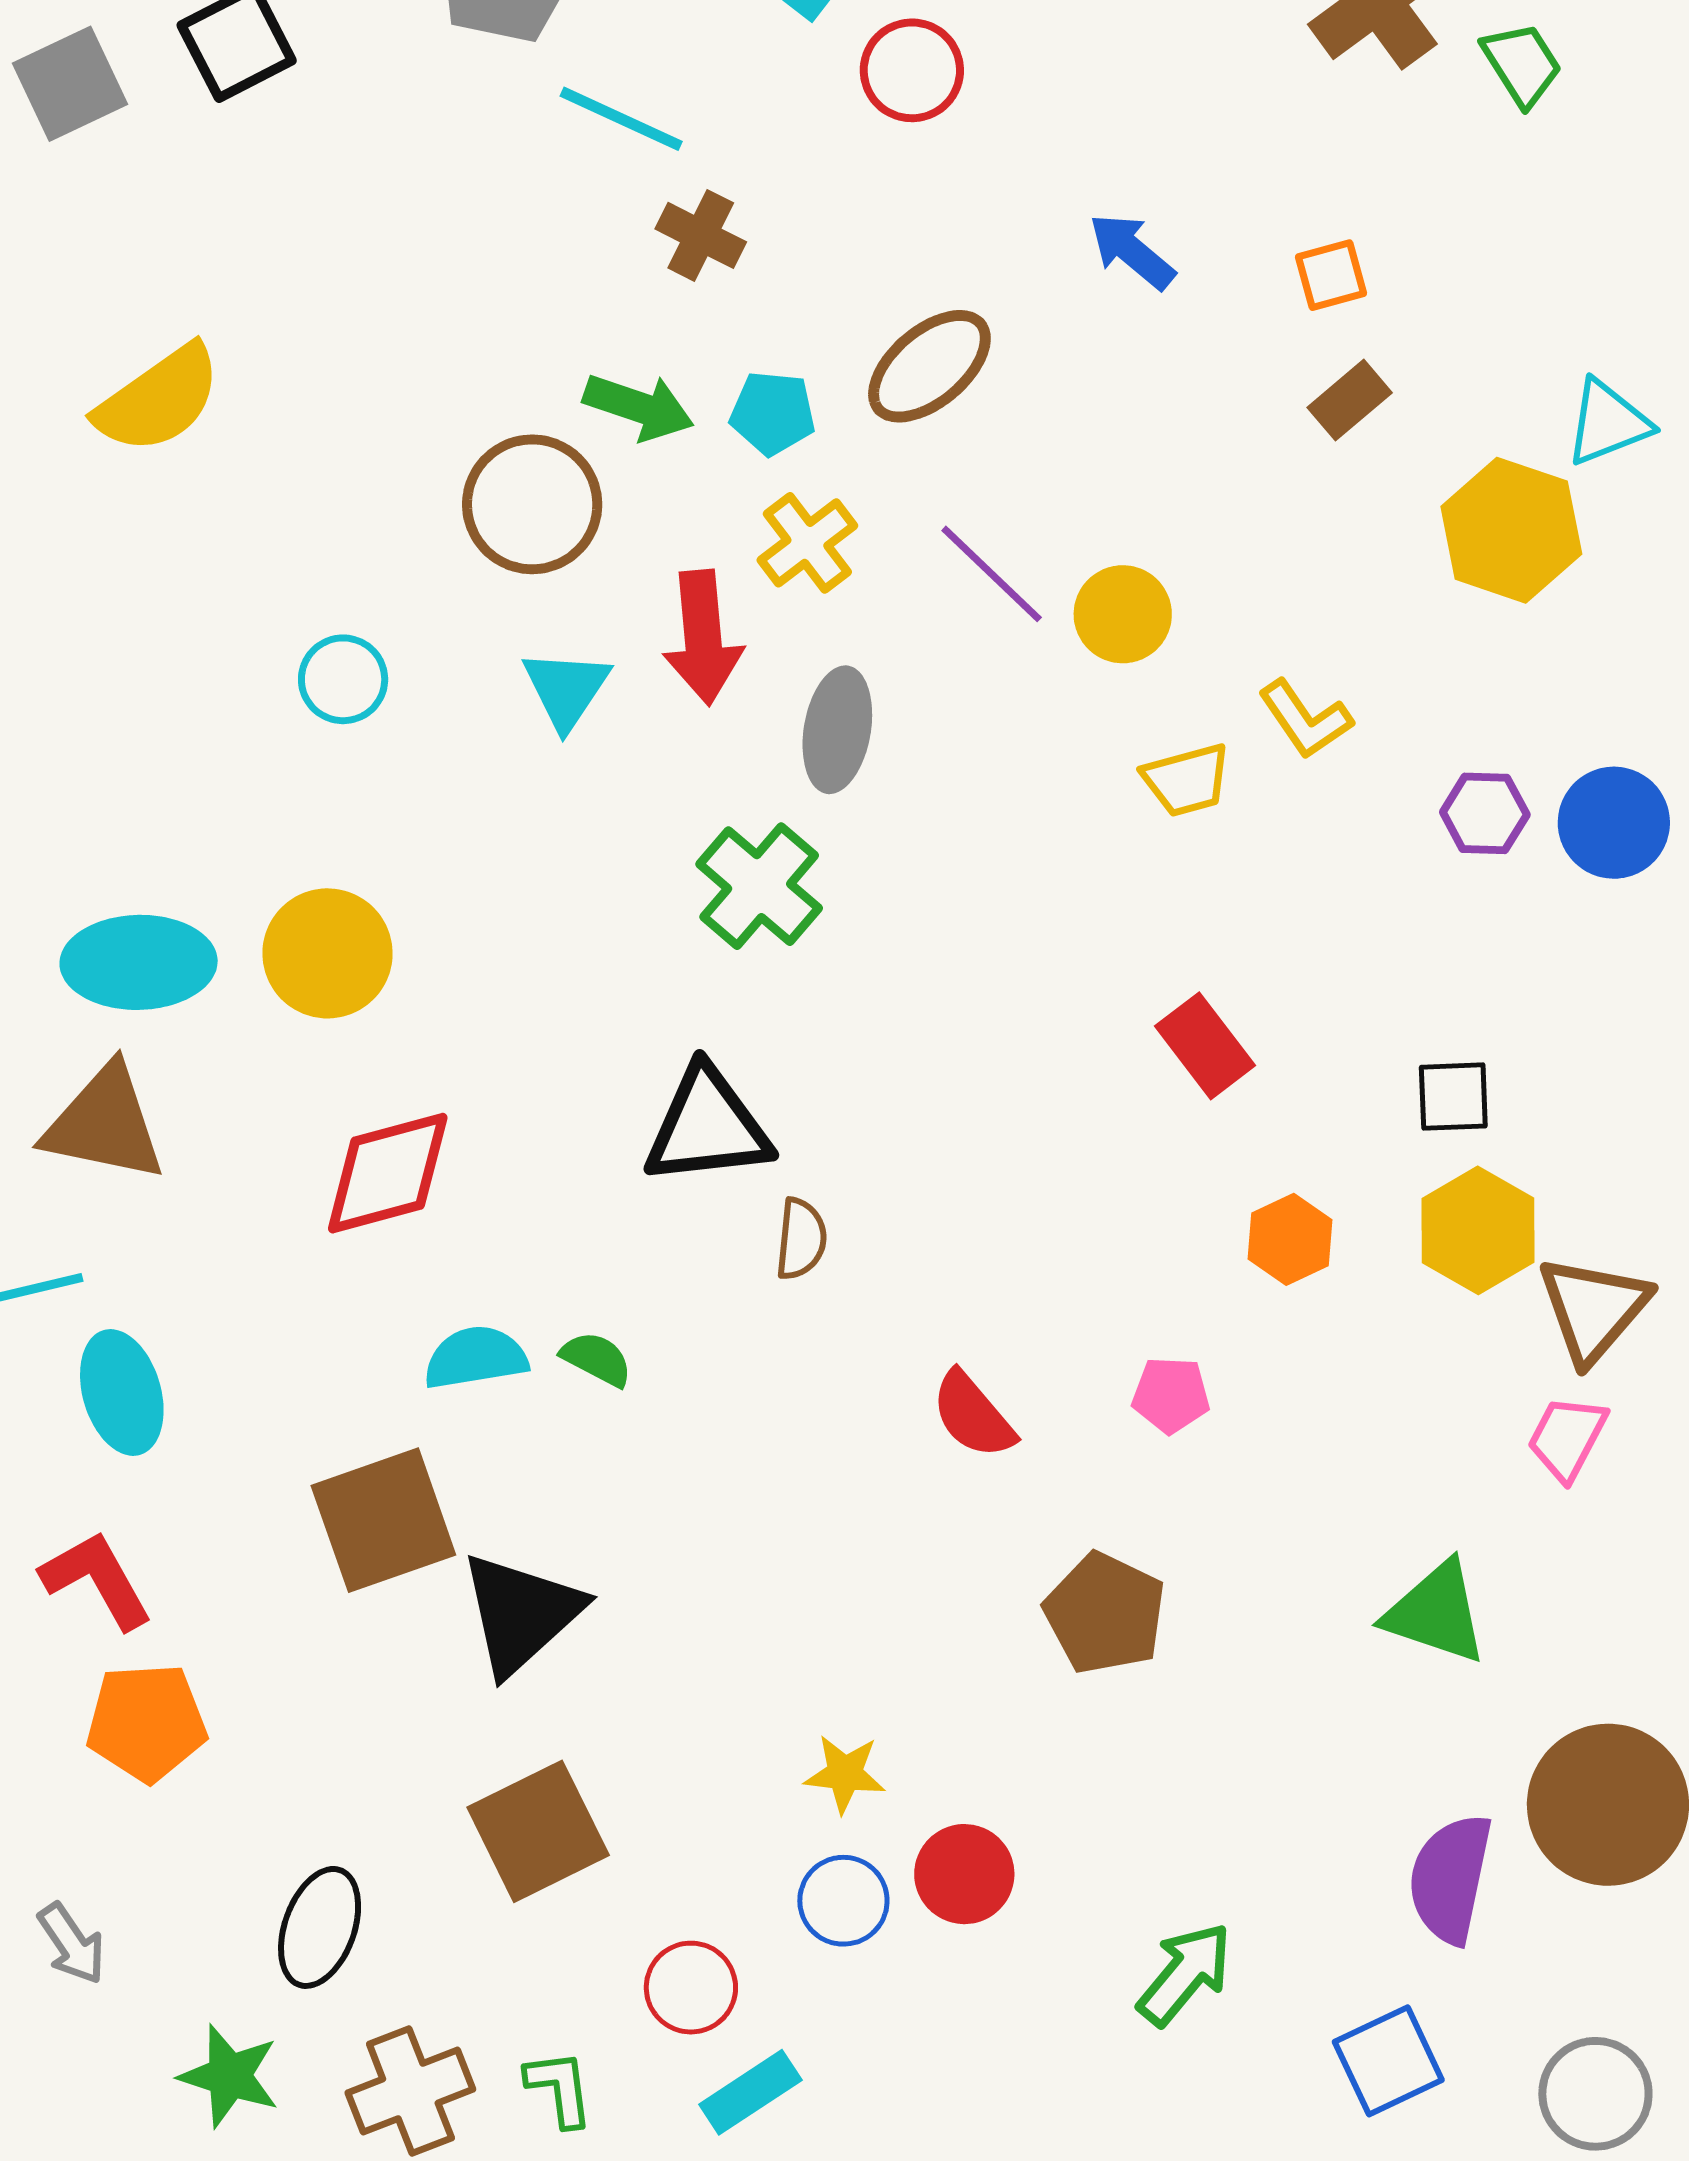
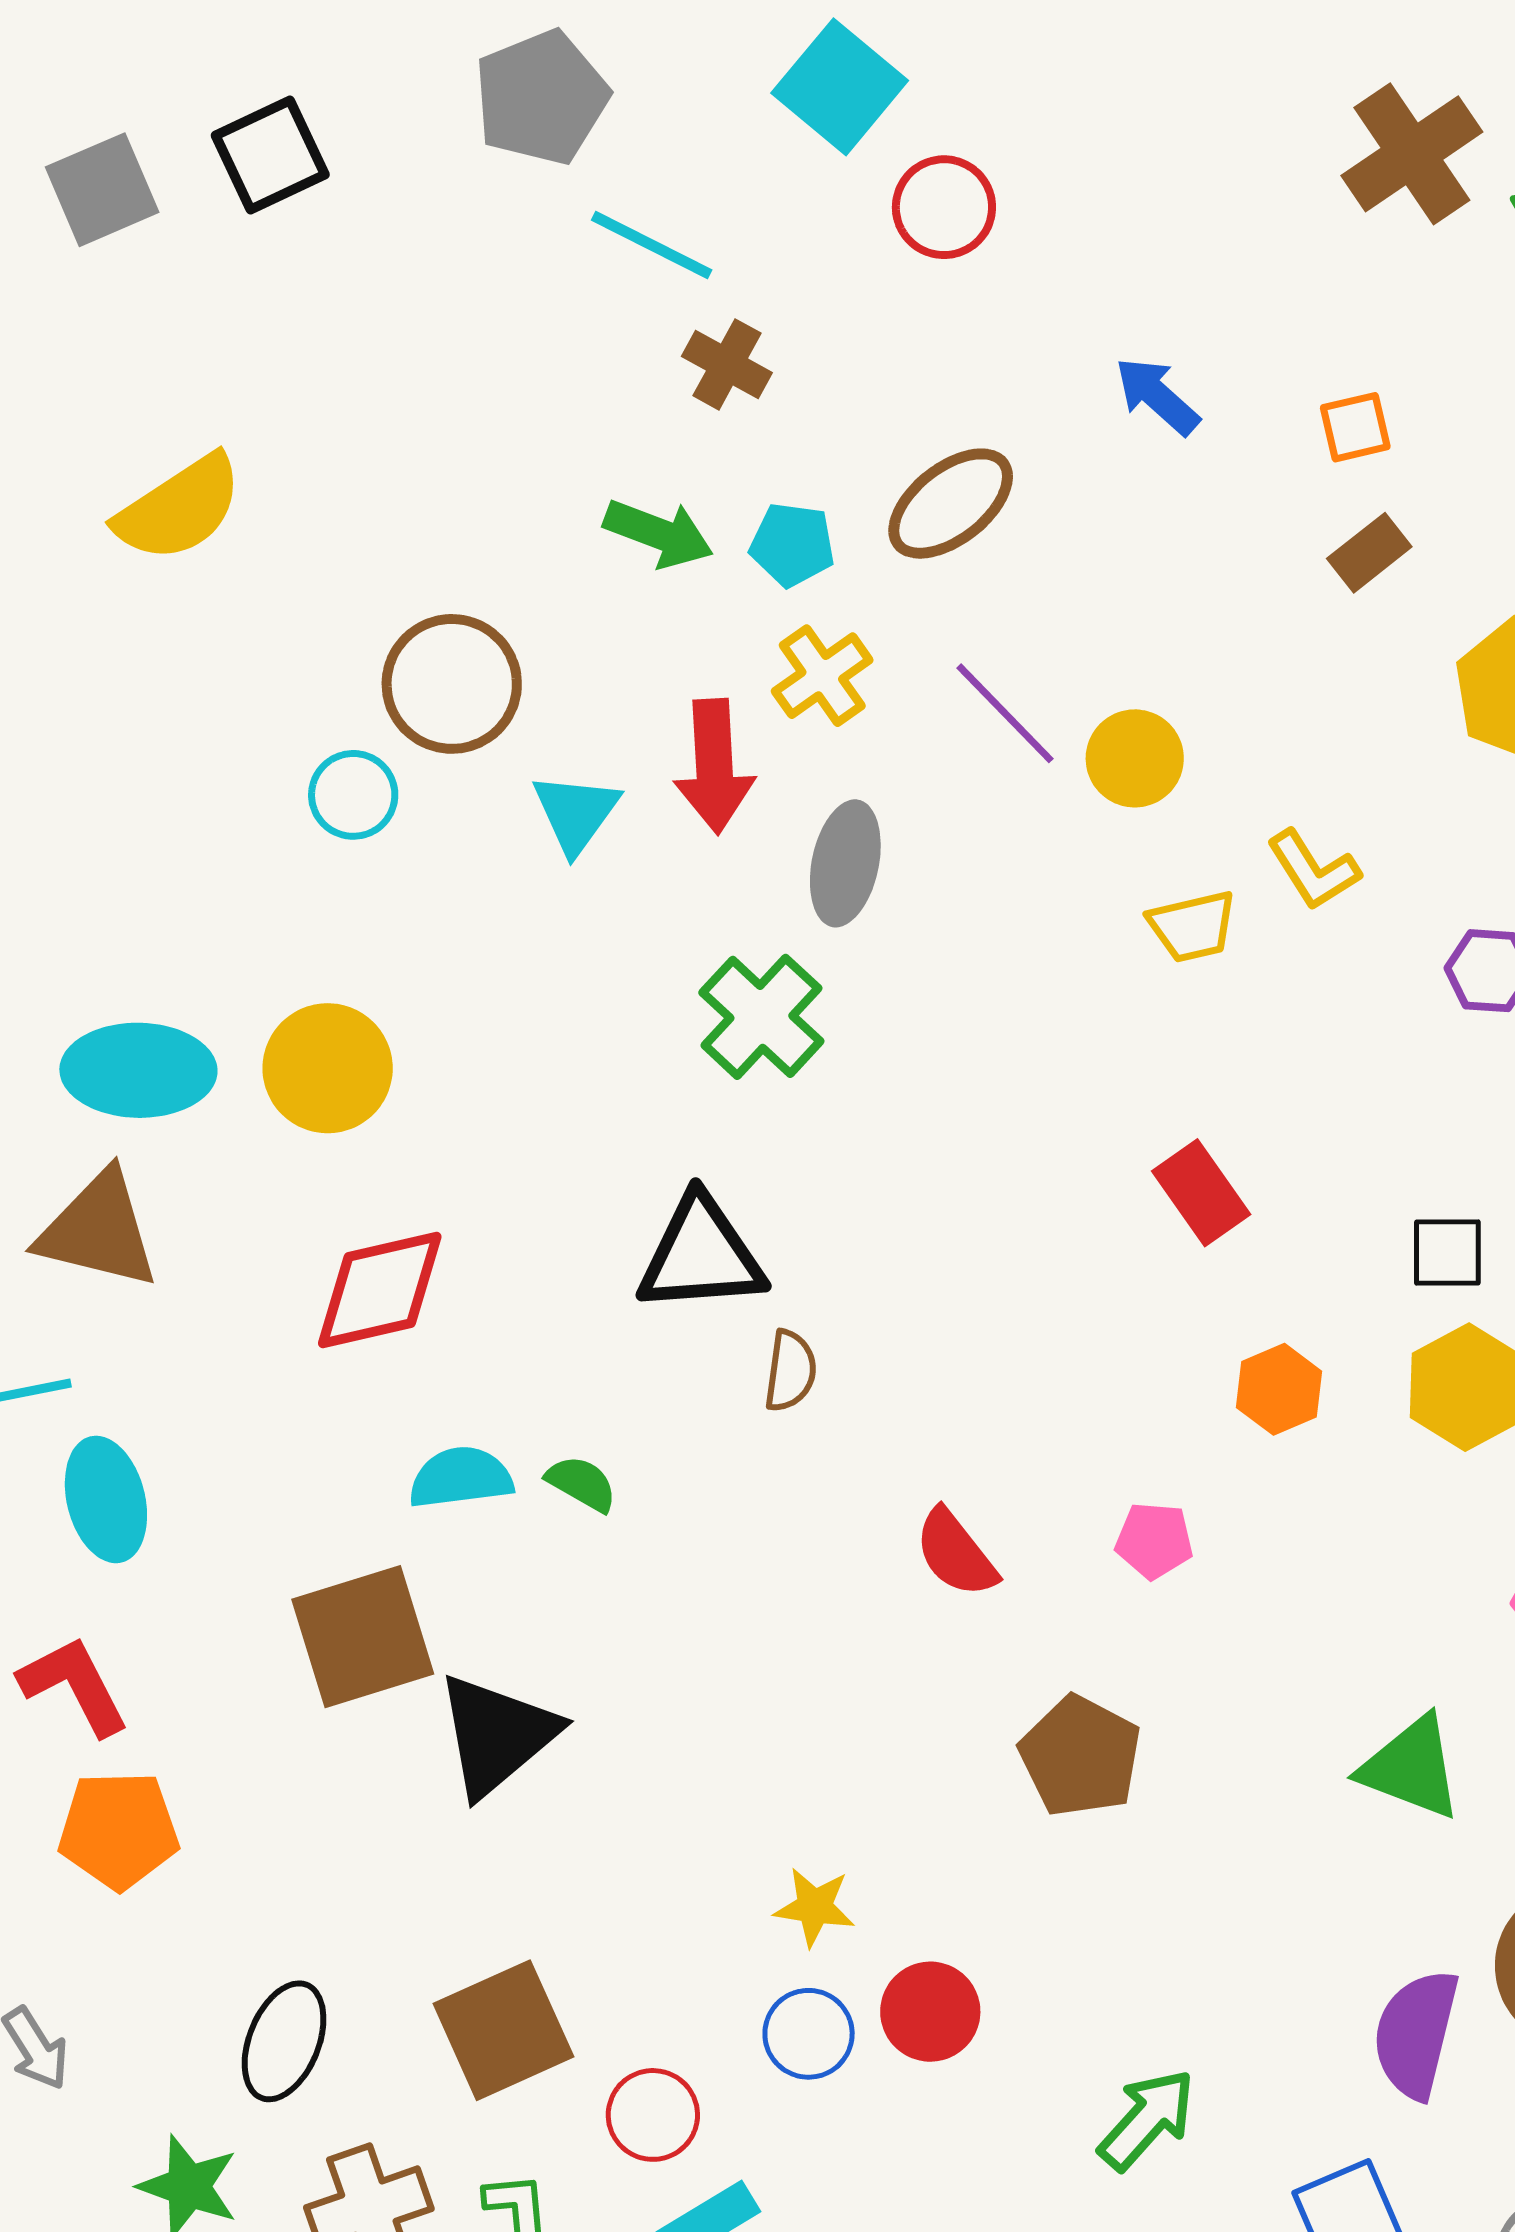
brown circle: (532, 504) -> (452, 684), moved
brown square: (538, 1831) -> (503, 2030), moved

